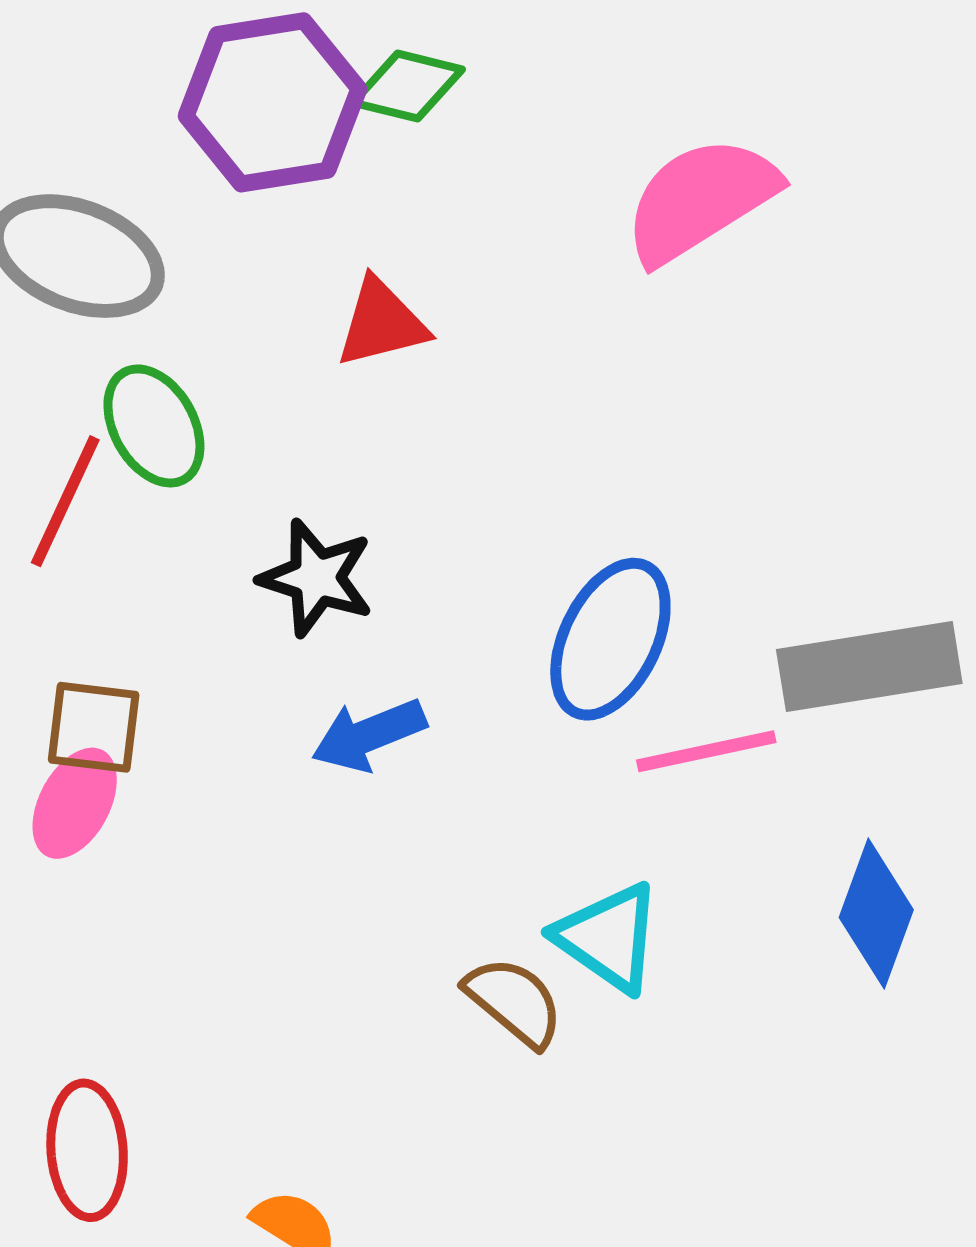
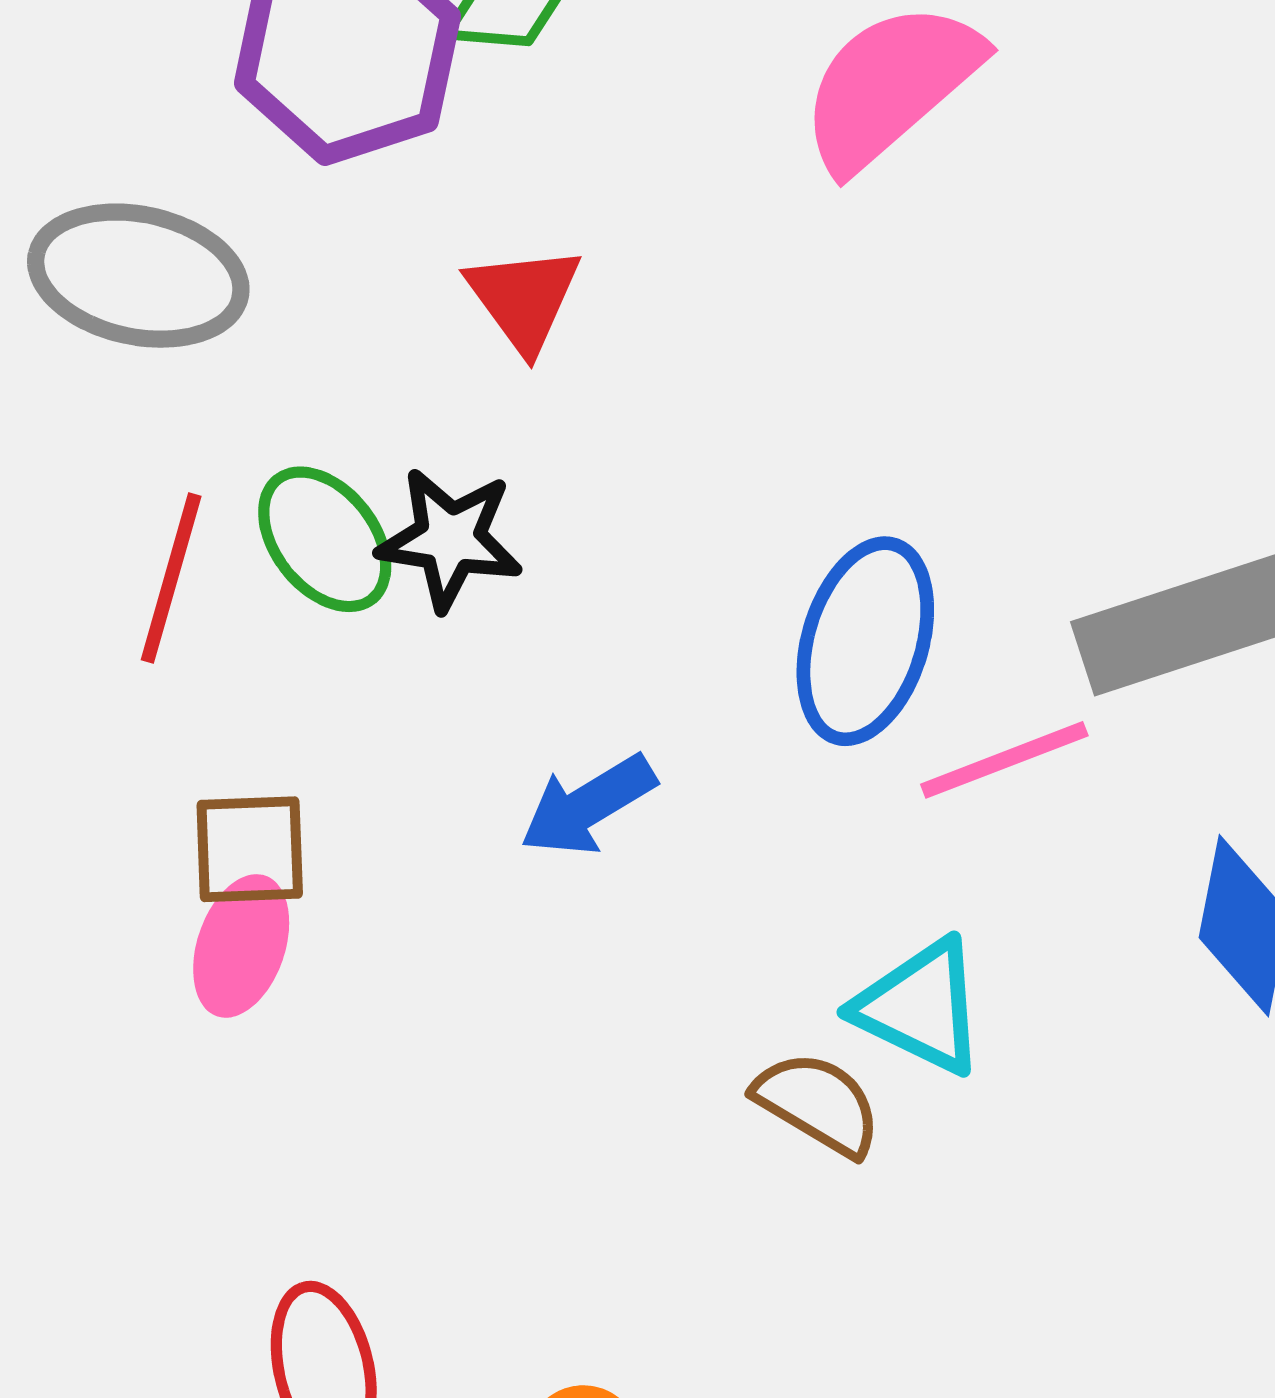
red triangle: (382, 323) -> (524, 298), turned -43
green ellipse: (154, 426) -> (325, 539), moved
black star: (316, 578) -> (450, 539), moved

